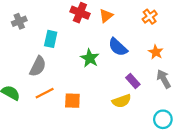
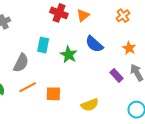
cyan rectangle: (51, 39) -> (43, 45), moved
purple rectangle: (133, 81) -> (116, 75), moved
yellow semicircle: (122, 101) -> (90, 105), moved

